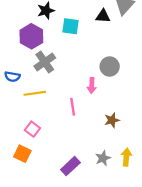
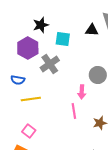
gray cross: (45, 62) -> (50, 64), moved
blue semicircle: (12, 77) -> (18, 80), moved
pink line: (73, 107) -> (74, 111), moved

